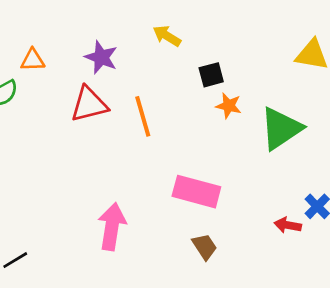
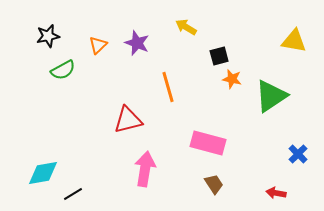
orange triangle: (33, 60) -> (98, 45), moved, turned -42
red triangle: (89, 104) -> (128, 120), moved
red arrow: (288, 225) -> (276, 193), moved

